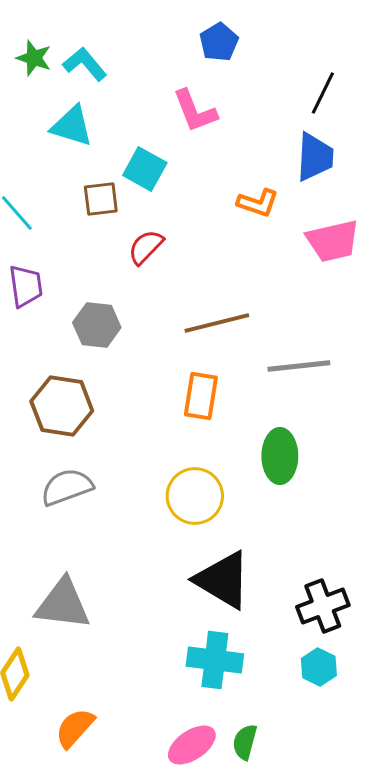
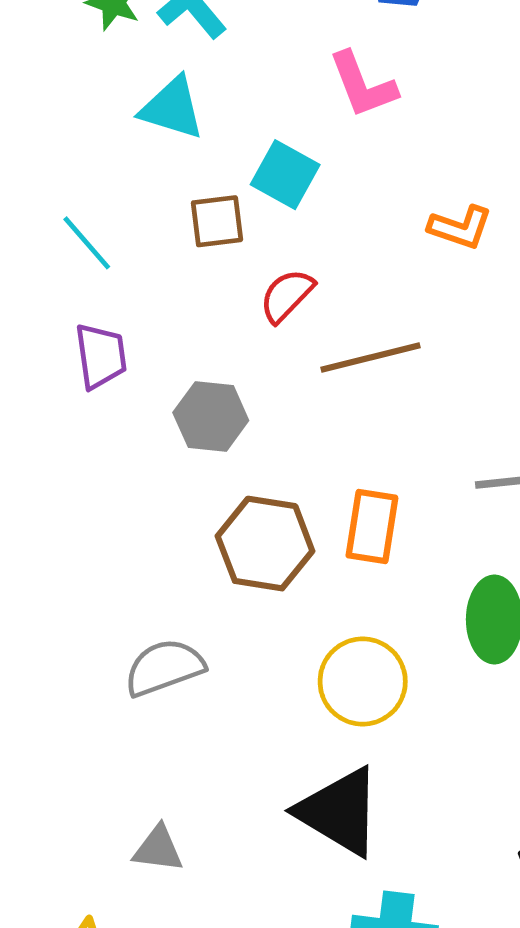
brown line: (217, 323) -> (370, 358), moved
brown hexagon: (62, 406) -> (265, 544), moved
black triangle: (223, 580) -> (339, 812), moved
gray triangle: (63, 604) -> (158, 849), size x0.6

